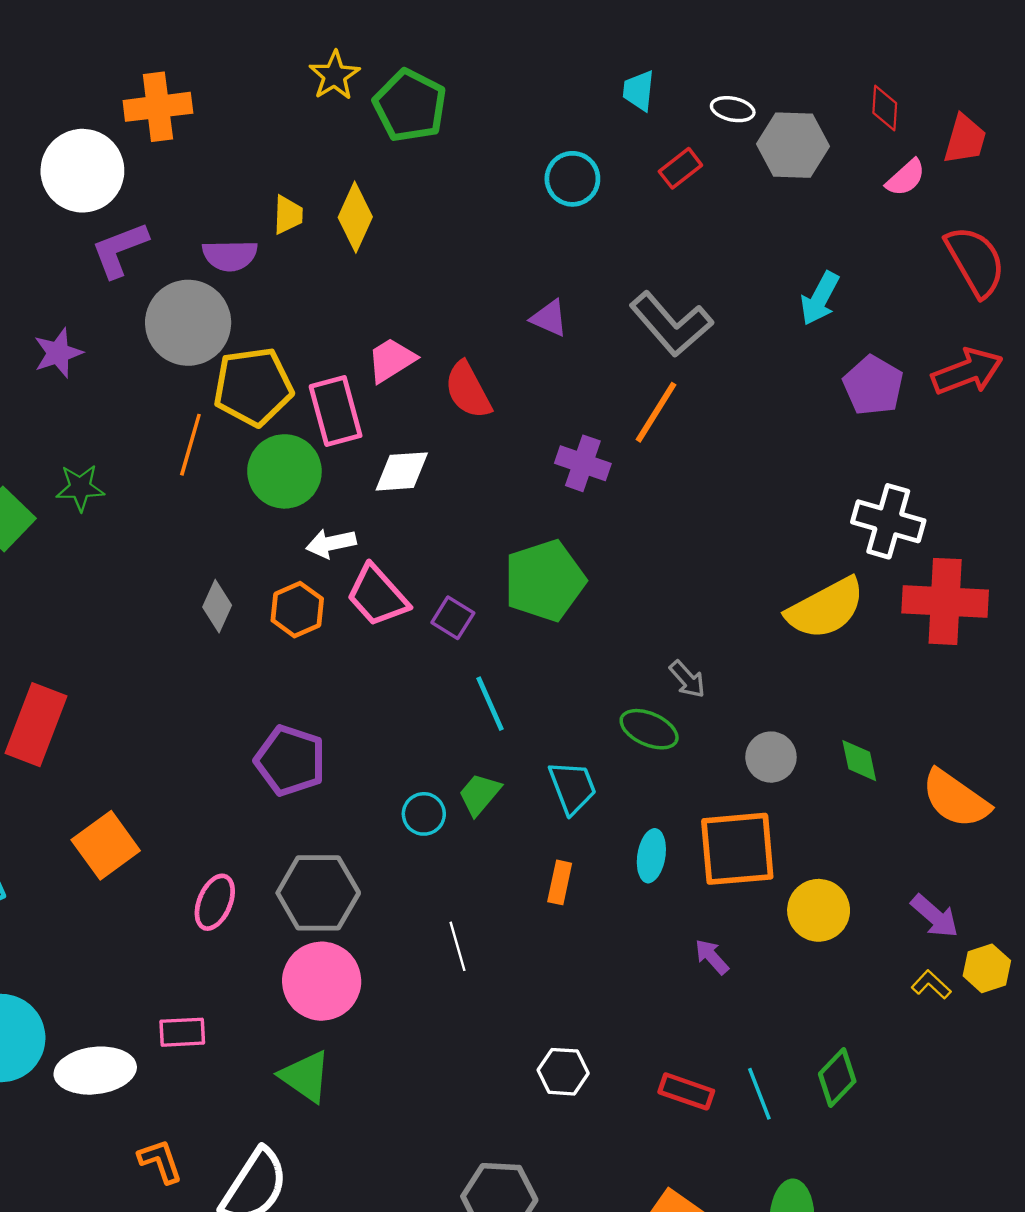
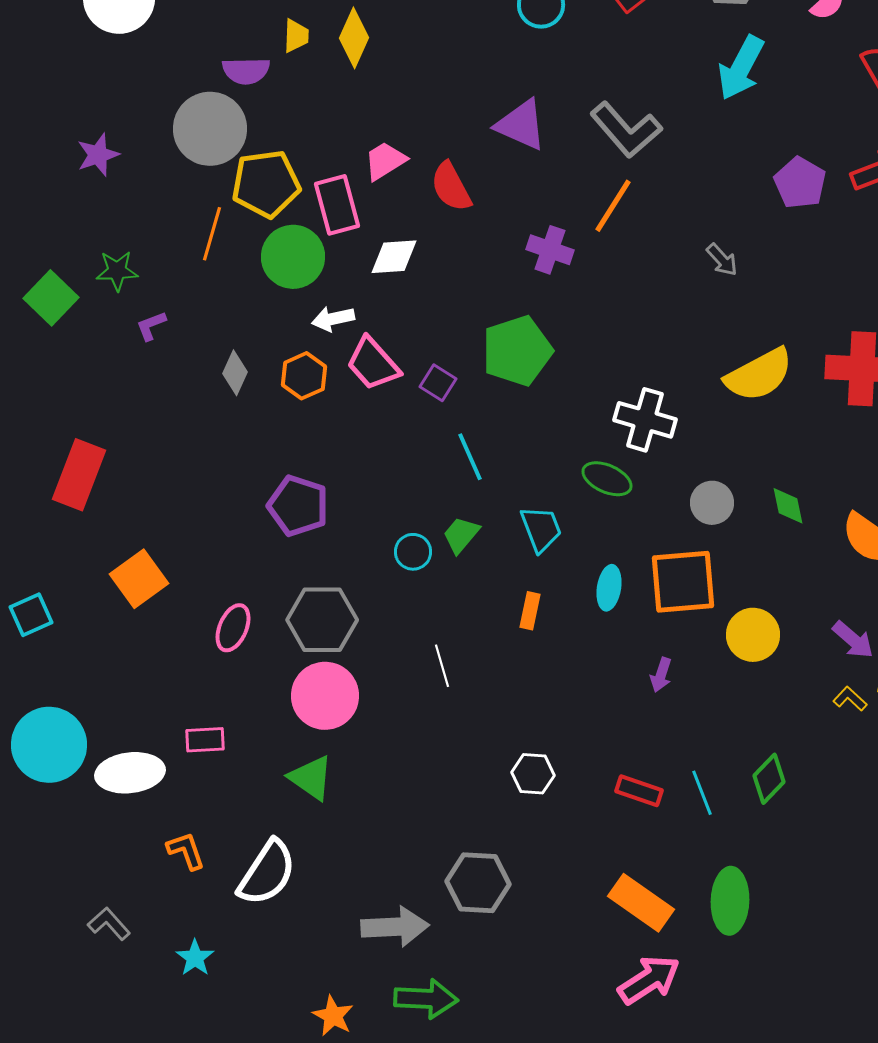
purple L-shape: (120, 250) -> (151, 326), moved, size x0.6
cyan arrow: (820, 298) -> (741, 68), moved, size x1.4
purple triangle: (549, 318) -> (521, 125), size x1.6
white cross: (888, 521) -> (645, 420), moved
gray arrow: (687, 679) -> (722, 260), moved
purple arrow: (712, 957) -> (661, 675), turned -120

